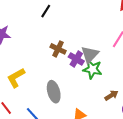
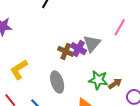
brown cross: (58, 49) -> (66, 51), moved
green star: (92, 69) -> (98, 80), moved

